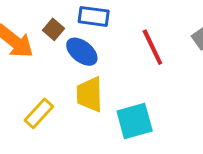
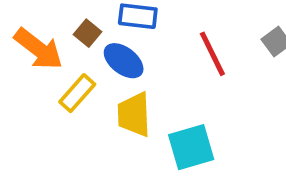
yellow rectangle: (39, 113) -> (77, 93), moved

